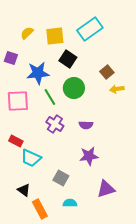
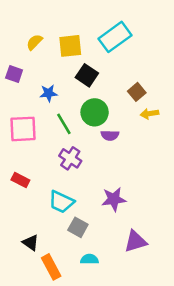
blue star: (38, 73) -> (49, 93), size x0.6
purple semicircle: (86, 125) -> (110, 135), moved
cyan trapezoid: (31, 158) -> (61, 202), moved

